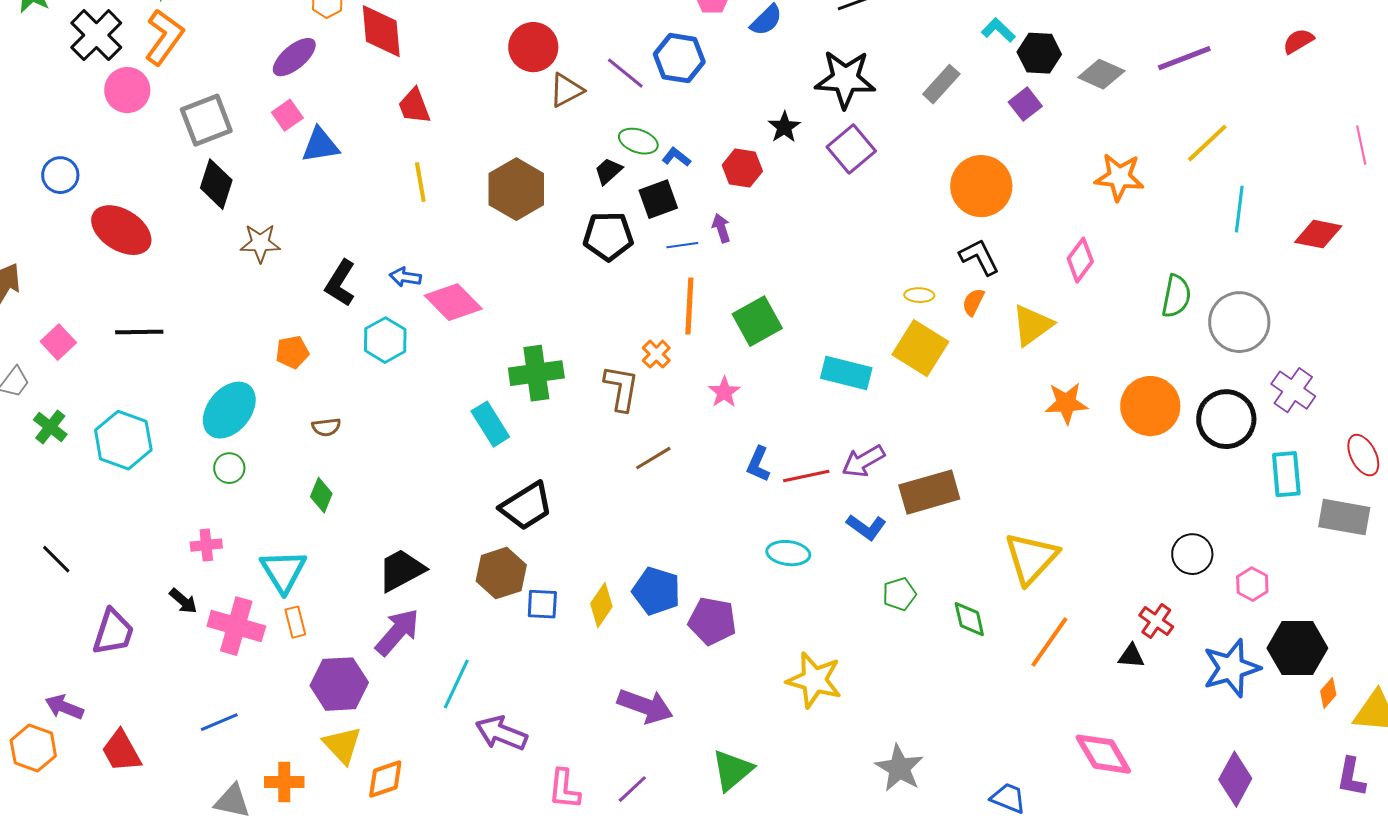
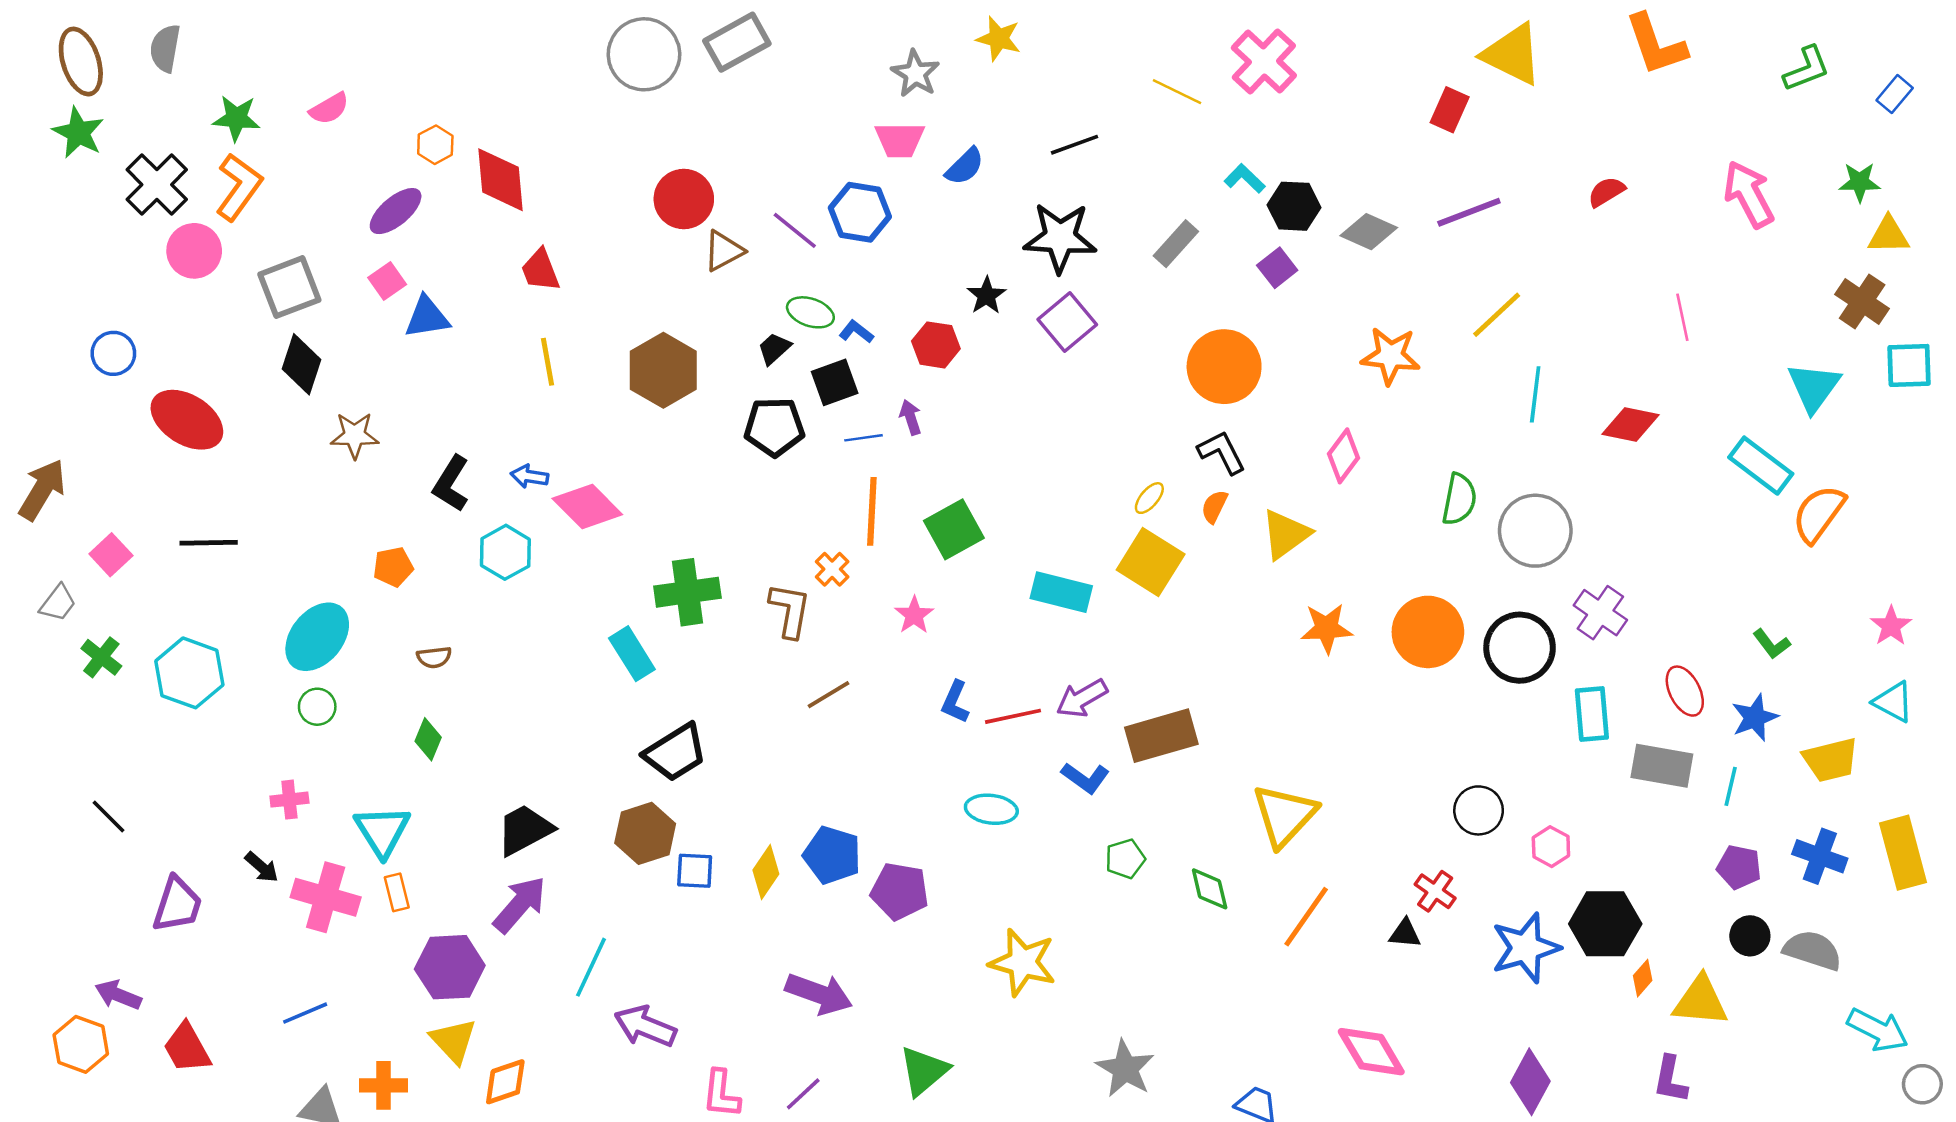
yellow ellipse: (919, 295) -> (1149, 498), turned -52

